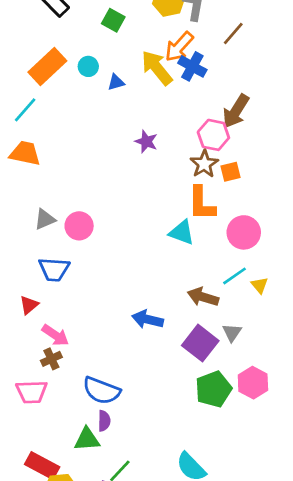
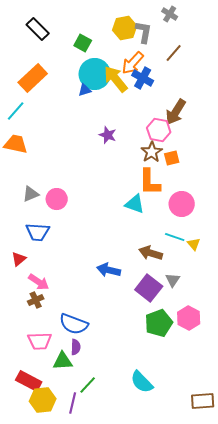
cyan circle: (88, 66) -> (95, 74), moved, size x2.0
cyan line: (235, 276) -> (175, 237), turned 54
pink trapezoid: (32, 392) -> (40, 341), moved

